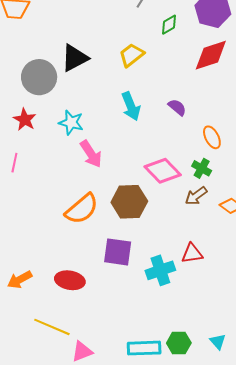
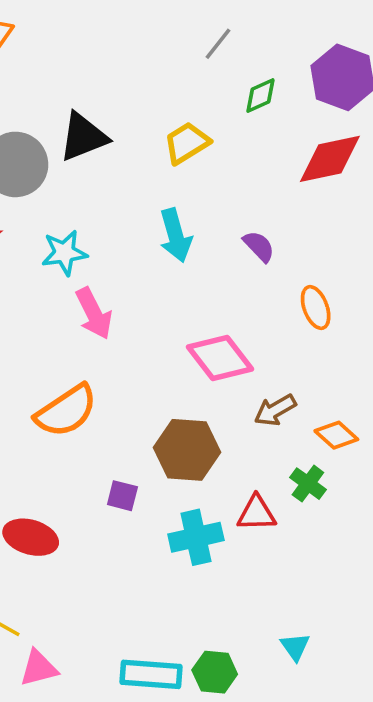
cyan star: (71, 123) -> (64, 253), turned -30
green cross: (202, 168) -> (308, 484), moved
brown hexagon: (129, 202) -> (187, 450), moved
purple square: (118, 252) -> (122, 496), size x0.6
cyan triangle: (218, 342) -> (295, 647), moved

